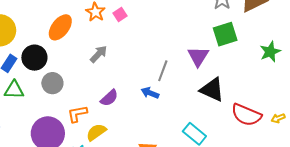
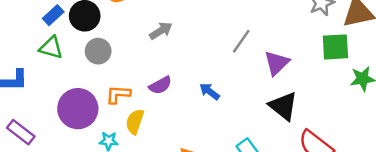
green square: (225, 34) -> (335, 47), moved
gray line: (163, 71) -> (241, 41), moved
yellow semicircle: (96, 132) -> (135, 122), turned -50

